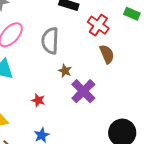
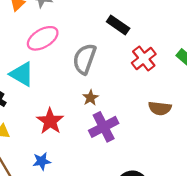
brown semicircle: (107, 54) -> (160, 108), moved, turned 102
red star: (38, 100) -> (50, 121), size x1.6

